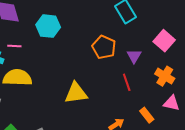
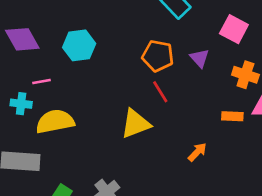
red line: (127, 82) -> (160, 92), moved
orange rectangle: (147, 115) -> (232, 116), moved, turned -35

